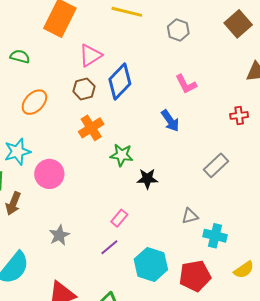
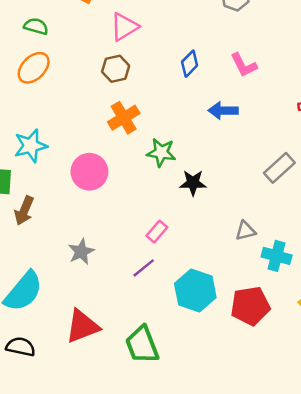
blue diamond: (120, 81) -> (190, 64), moved, size x0.6
orange ellipse: (34, 102) -> (34, 68), moved
blue arrow: (170, 121) -> (223, 111), turned 125
pink circle: (49, 174) -> (89, 172), moved

